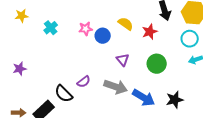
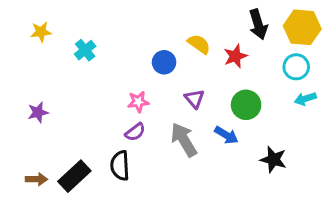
pink star: (86, 29) -> (138, 102), moved
gray arrow: (116, 87) -> (184, 140), turned -140
black semicircle: (64, 94) -> (120, 166), moved, turned 42
blue arrow: (144, 98) -> (226, 135), moved, size x0.7
black star: (175, 100) -> (273, 159), turned 30

